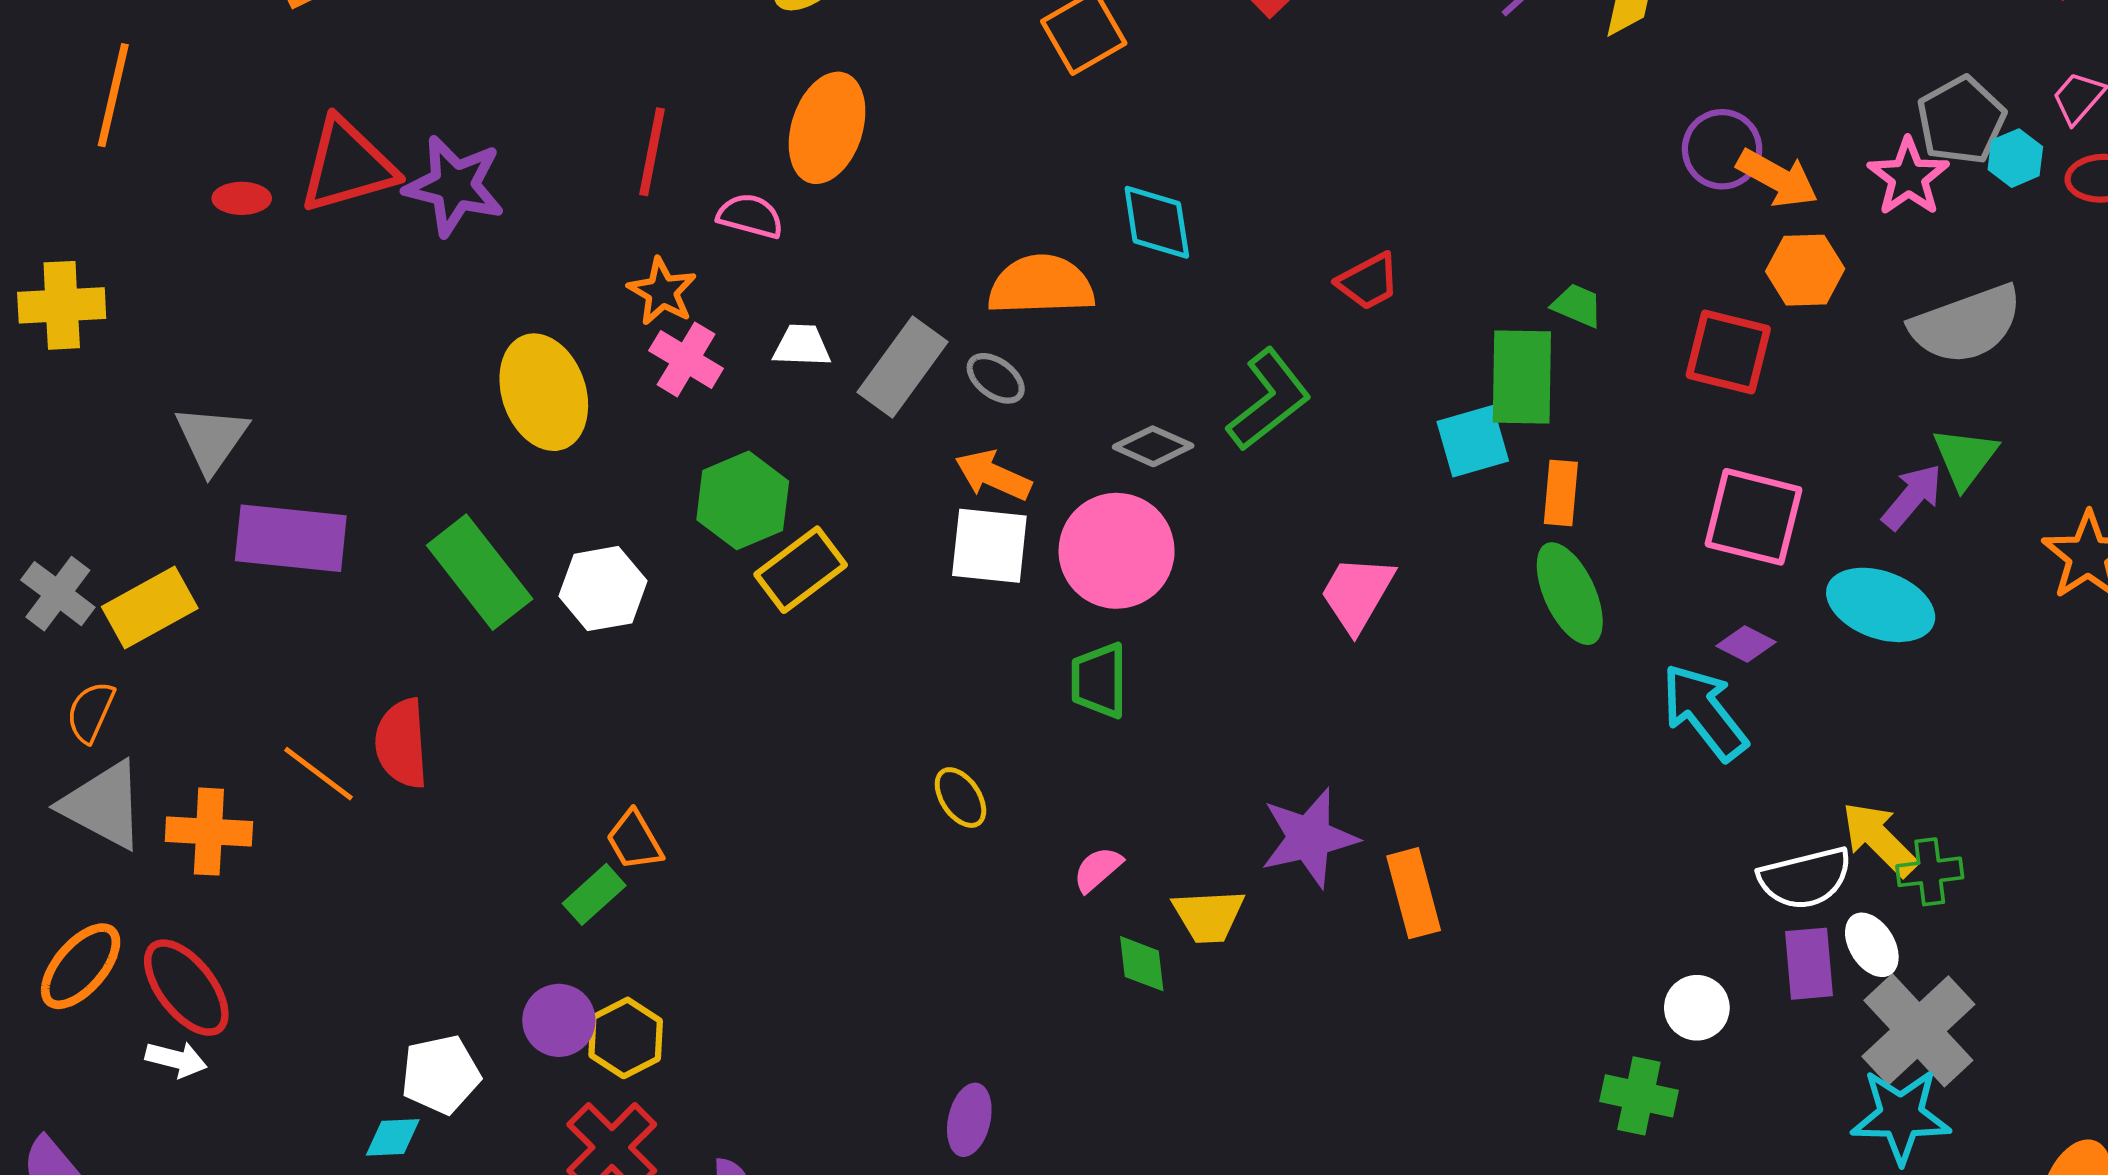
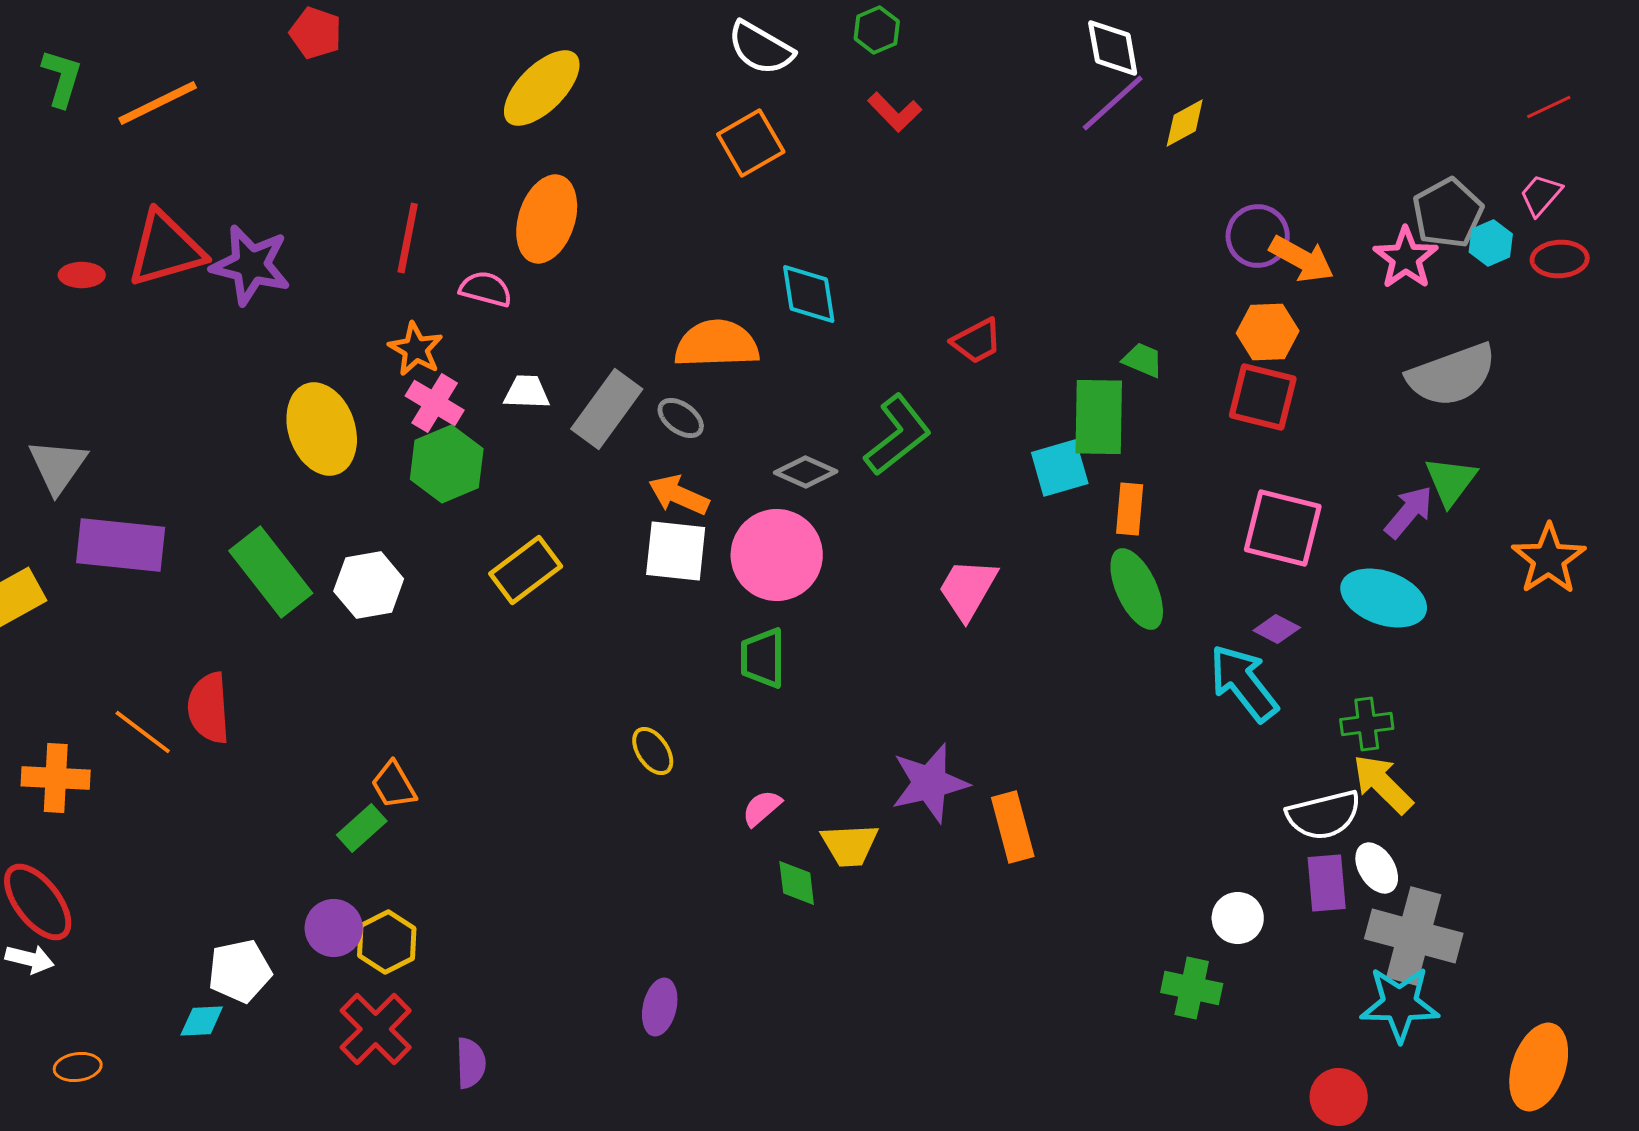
orange hexagon: (1805, 270) -> (1268, 332), moved
green hexagon: (743, 500) -> (447, 464), moved
green cross: (1930, 872) -> (1367, 724), moved
gray cross: (1918, 1030) -> (1414, 936), turned -32

